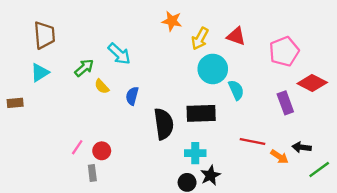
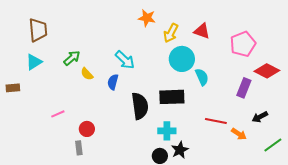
cyan arrow: (119, 54) -> (125, 60), moved
purple rectangle: (285, 103) -> (244, 88), turned 42
pink line: (77, 147) -> (58, 114), moved, turned 32
black arrow: (302, 147) -> (260, 117), moved, turned -35

